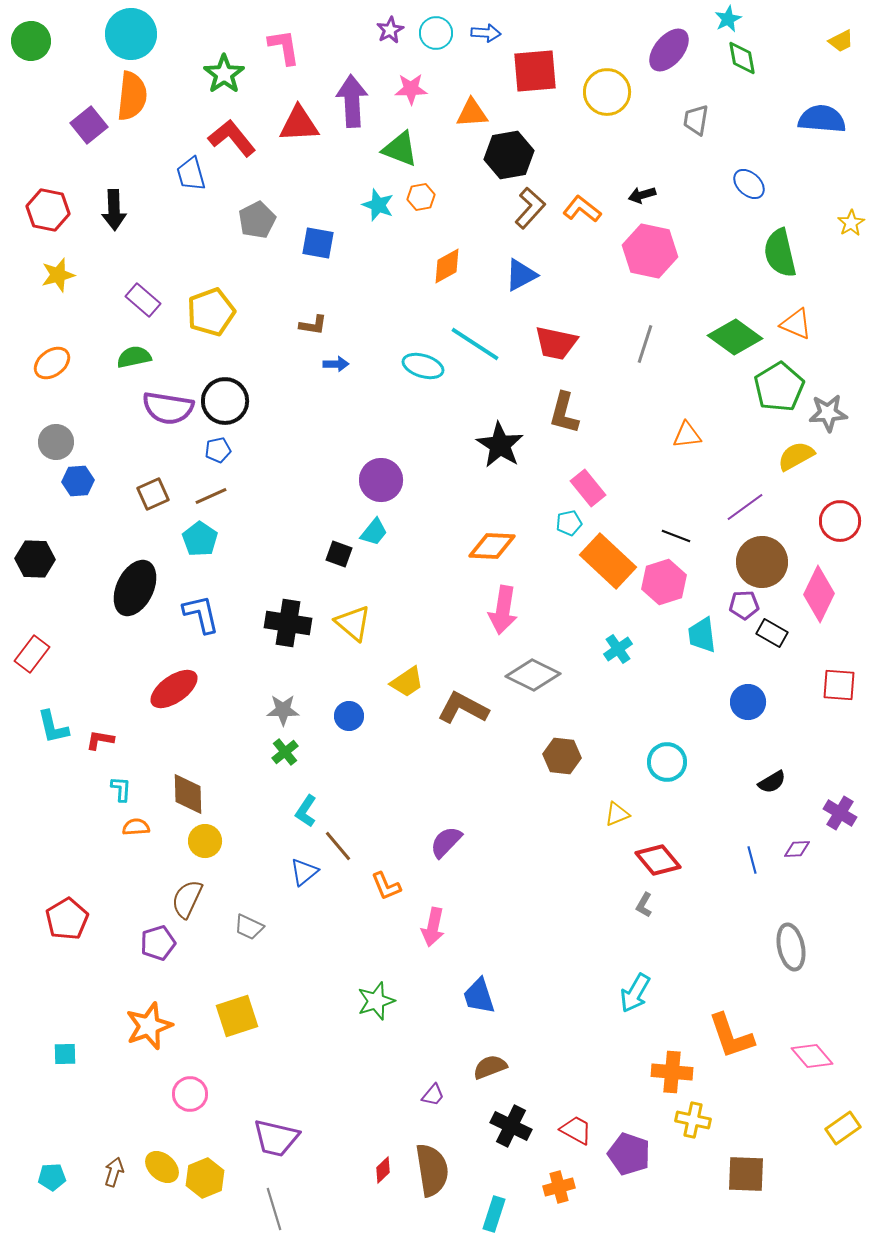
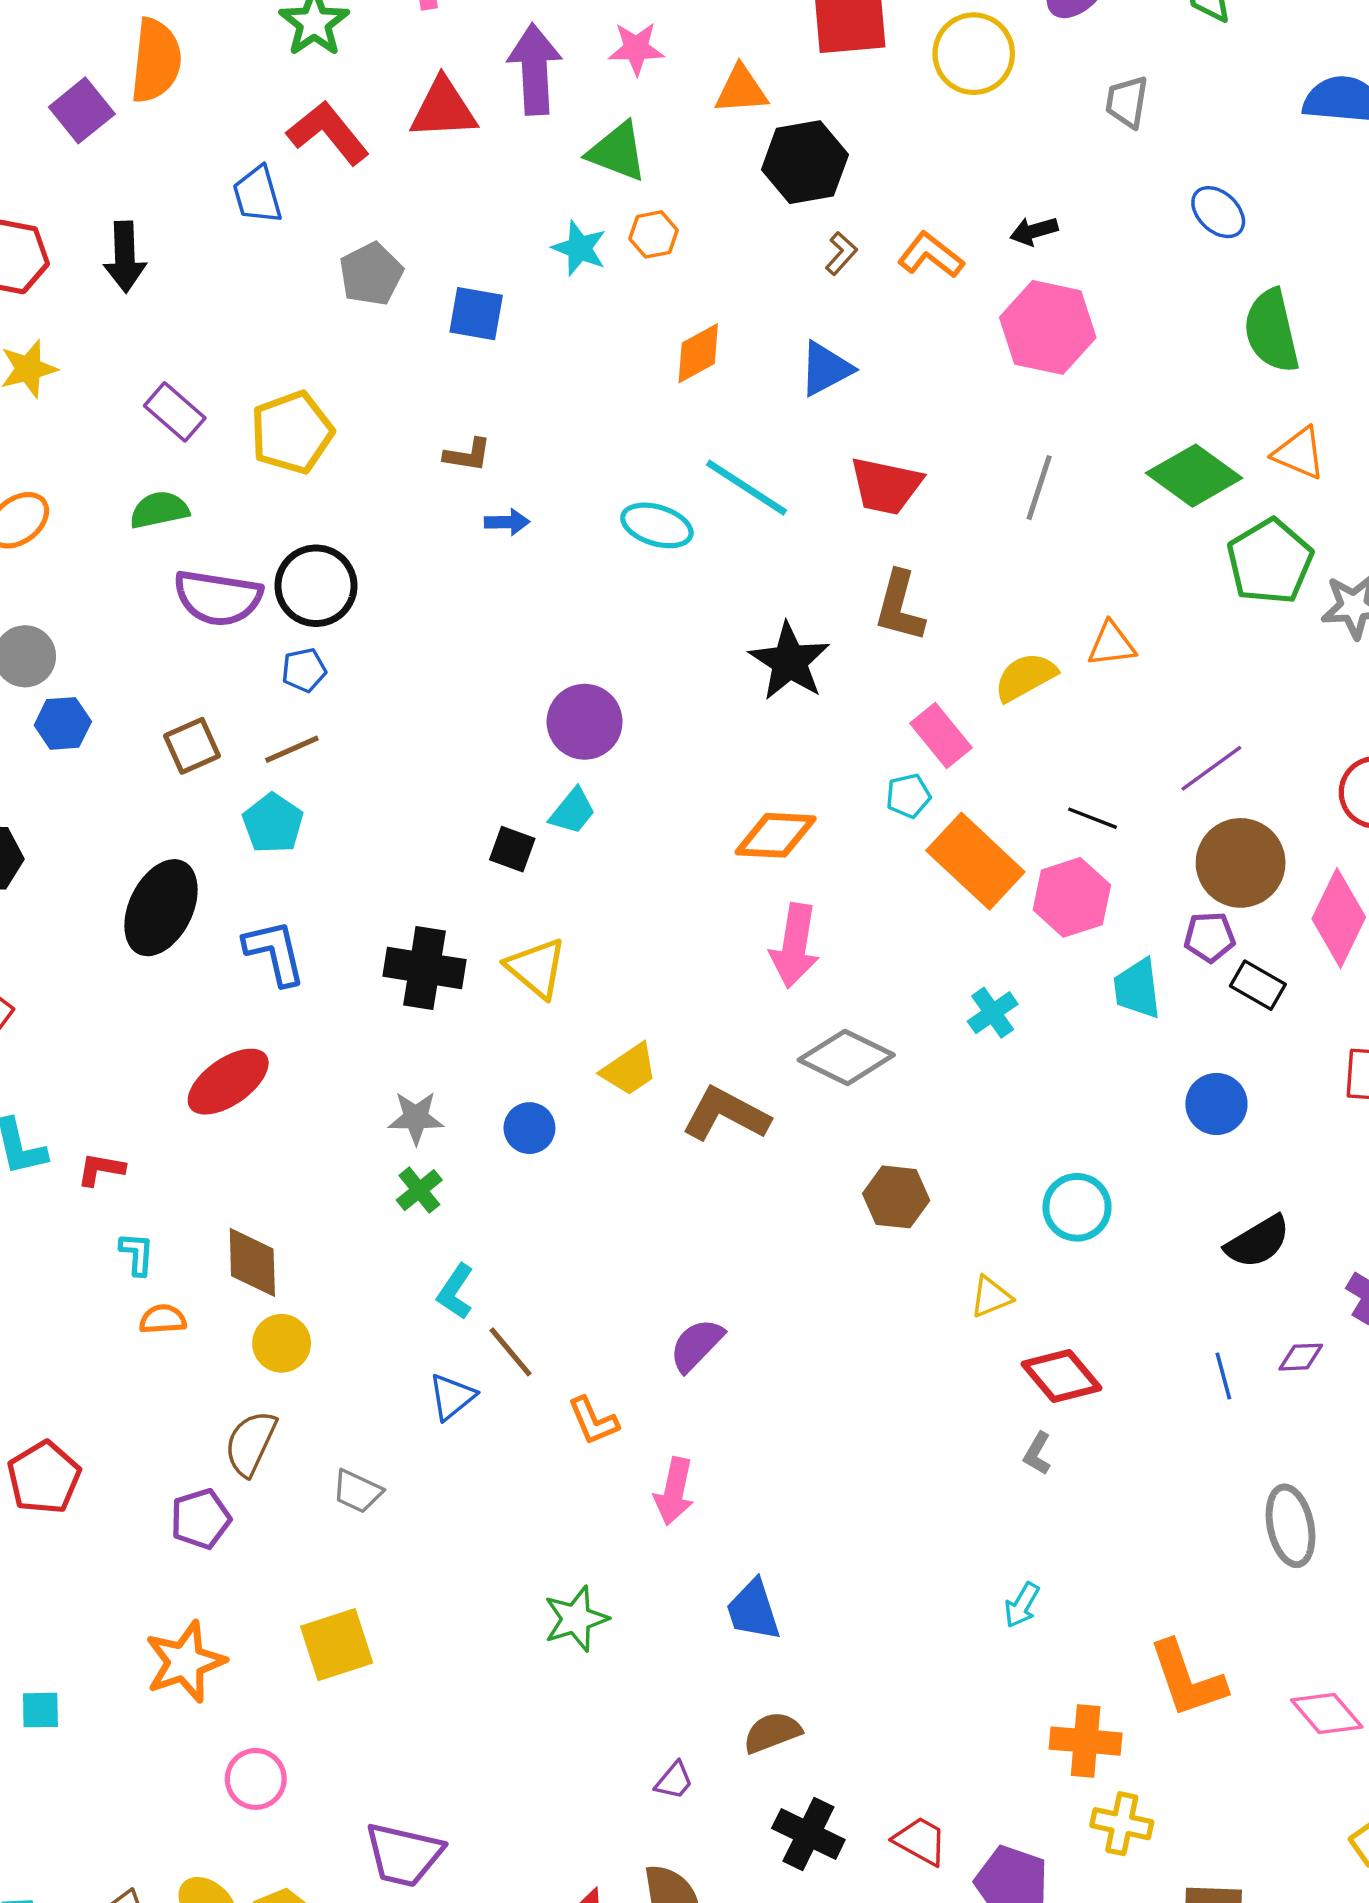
brown L-shape: (530, 208) -> (841, 253), size x0.6
yellow semicircle: (796, 456) -> (1025, 677), moved
black semicircle: (772, 782) -> (1258, 1242), size x1.4
cyan arrow: (635, 993) -> (1022, 1605), size x0.7

